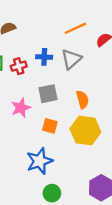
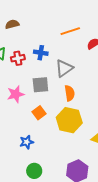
gray triangle: (71, 59) -> (64, 68), moved
orange square: (50, 126) -> (39, 113), turned 32
blue star: (40, 161) -> (27, 142), size x0.6

